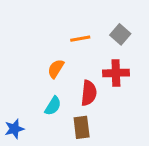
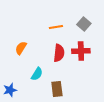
orange semicircle: (56, 69) -> (21, 48), moved
red semicircle: (89, 93) -> (59, 53), moved

